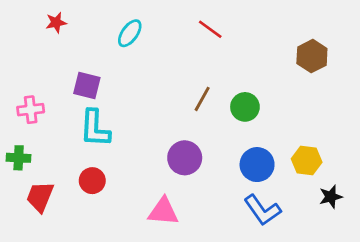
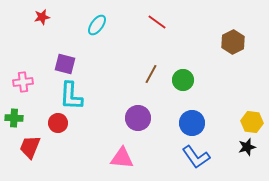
yellow hexagon: (307, 161) -> (252, 122), moved
red circle: (92, 181) -> (58, 123), moved

